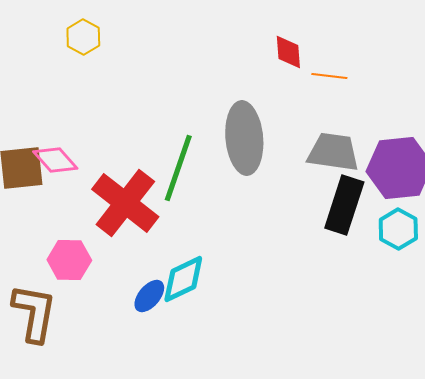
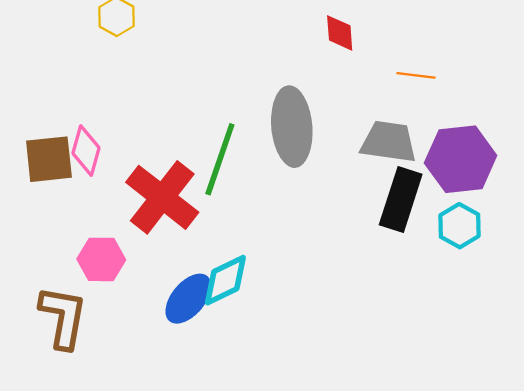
orange line: (329, 76) -> (416, 75), moved
pink diamond: (55, 160) -> (86, 151), turned 57
blue ellipse: (149, 296) -> (188, 299), size x1.4

